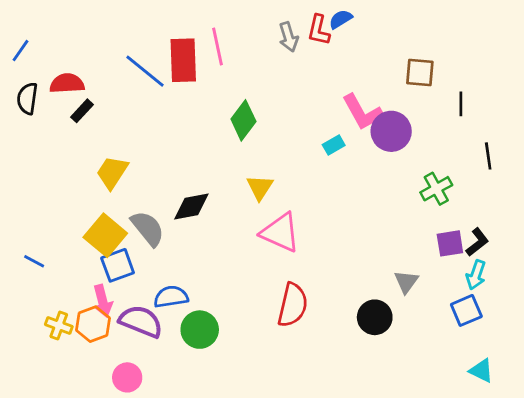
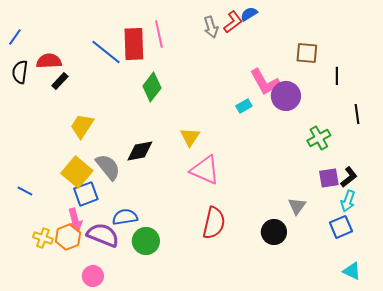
red L-shape: (319, 30) -> (233, 22), turned -140
green diamond: (243, 120) -> (152, 87), moved

